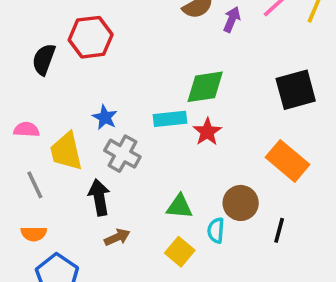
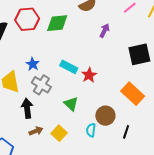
purple arrow: (232, 19) -> (104, 31), moved
green diamond: (205, 87) -> (57, 23), moved
cyan rectangle: (170, 119) -> (69, 67), turned 30
green triangle: (179, 207) -> (71, 104), moved, turned 35
yellow square: (180, 252) -> (59, 133), moved

